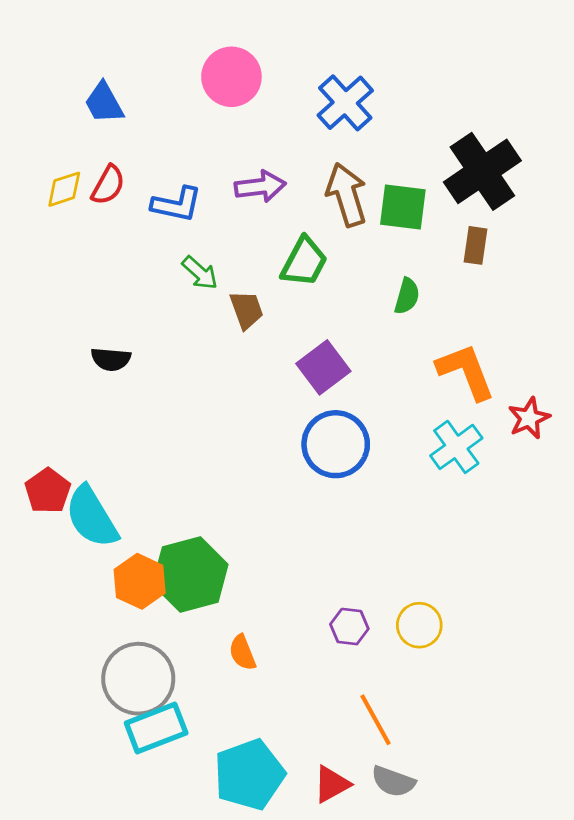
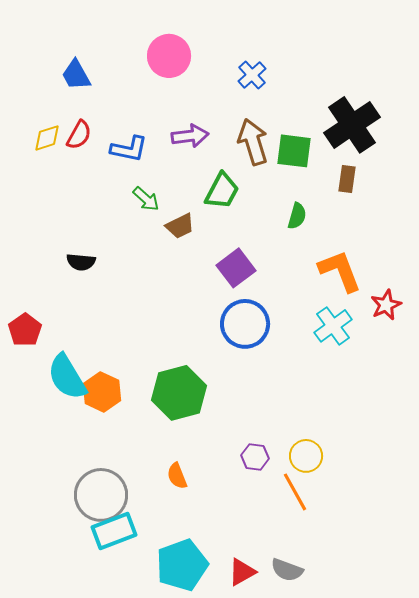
blue cross: (345, 103) -> (252, 75), size x0.7
brown trapezoid: (247, 310) -> (180, 226), turned 84
red pentagon: (48, 491) -> (25, 330), moved
green hexagon: (190, 574) -> (179, 393), moved
orange hexagon: (140, 581) -> (102, 392), moved
orange line: (375, 720) -> (295, 492), moved

